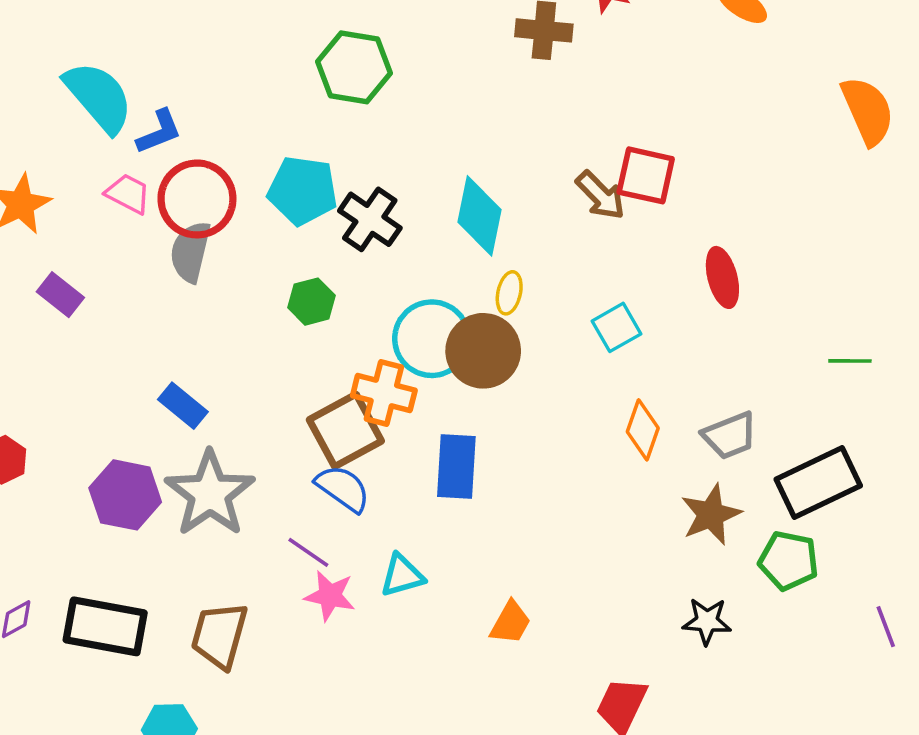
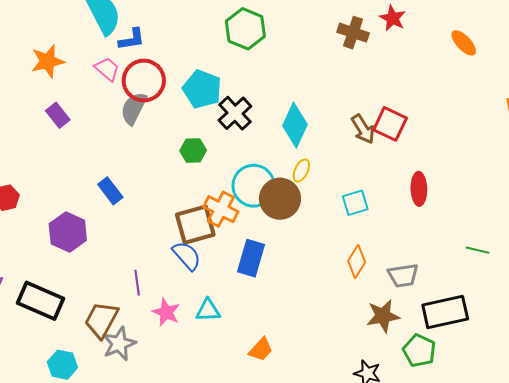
gray star: (210, 494) -> (119, 344), moved, size x0.7
purple line: (308, 552) -> (137, 283), moved, turned 35

